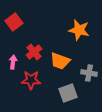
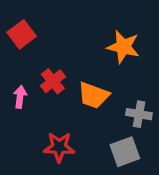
red star: (31, 80) -> (59, 147), moved
gray square: (68, 93) -> (125, 152), moved

